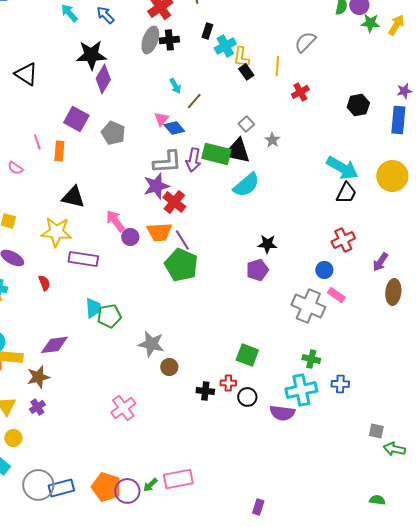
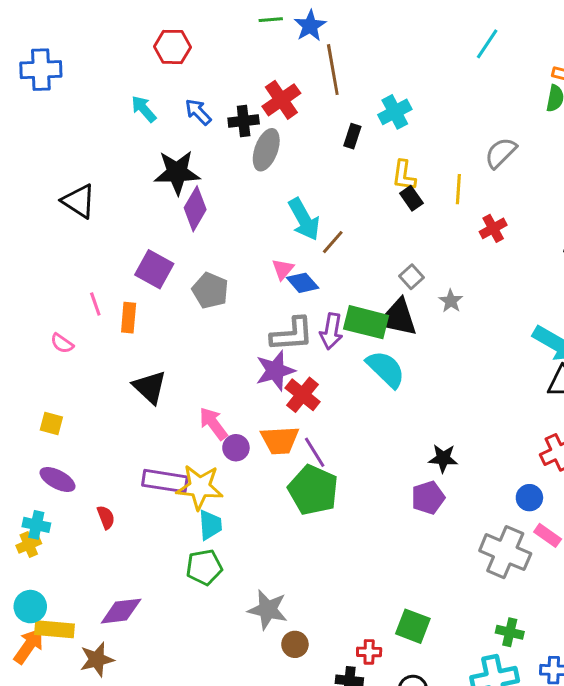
black cross: (169, 40) -> (244, 121), moved
cyan cross: (225, 46) -> (395, 112), moved
cyan arrow: (175, 86) -> (304, 219), size x1.8
cyan semicircle: (246, 185) -> (386, 369), moved, turned -96
black triangle: (73, 197) -> (150, 387), turned 30
yellow star: (56, 232) -> (200, 487), moved
cyan trapezoid: (93, 308) -> (210, 525), moved
red cross: (228, 383) -> (369, 652), moved

